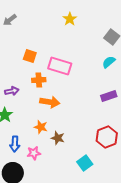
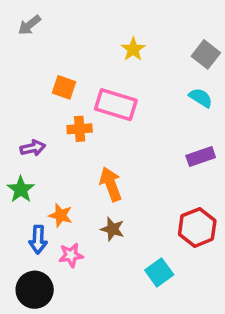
yellow star: (70, 19) -> (133, 49), moved
cyan semicircle: (109, 62) -> (201, 98), turned 72
orange arrow: (50, 102) -> (111, 184), moved, turned -120
orange star: (41, 127) -> (61, 215), moved

